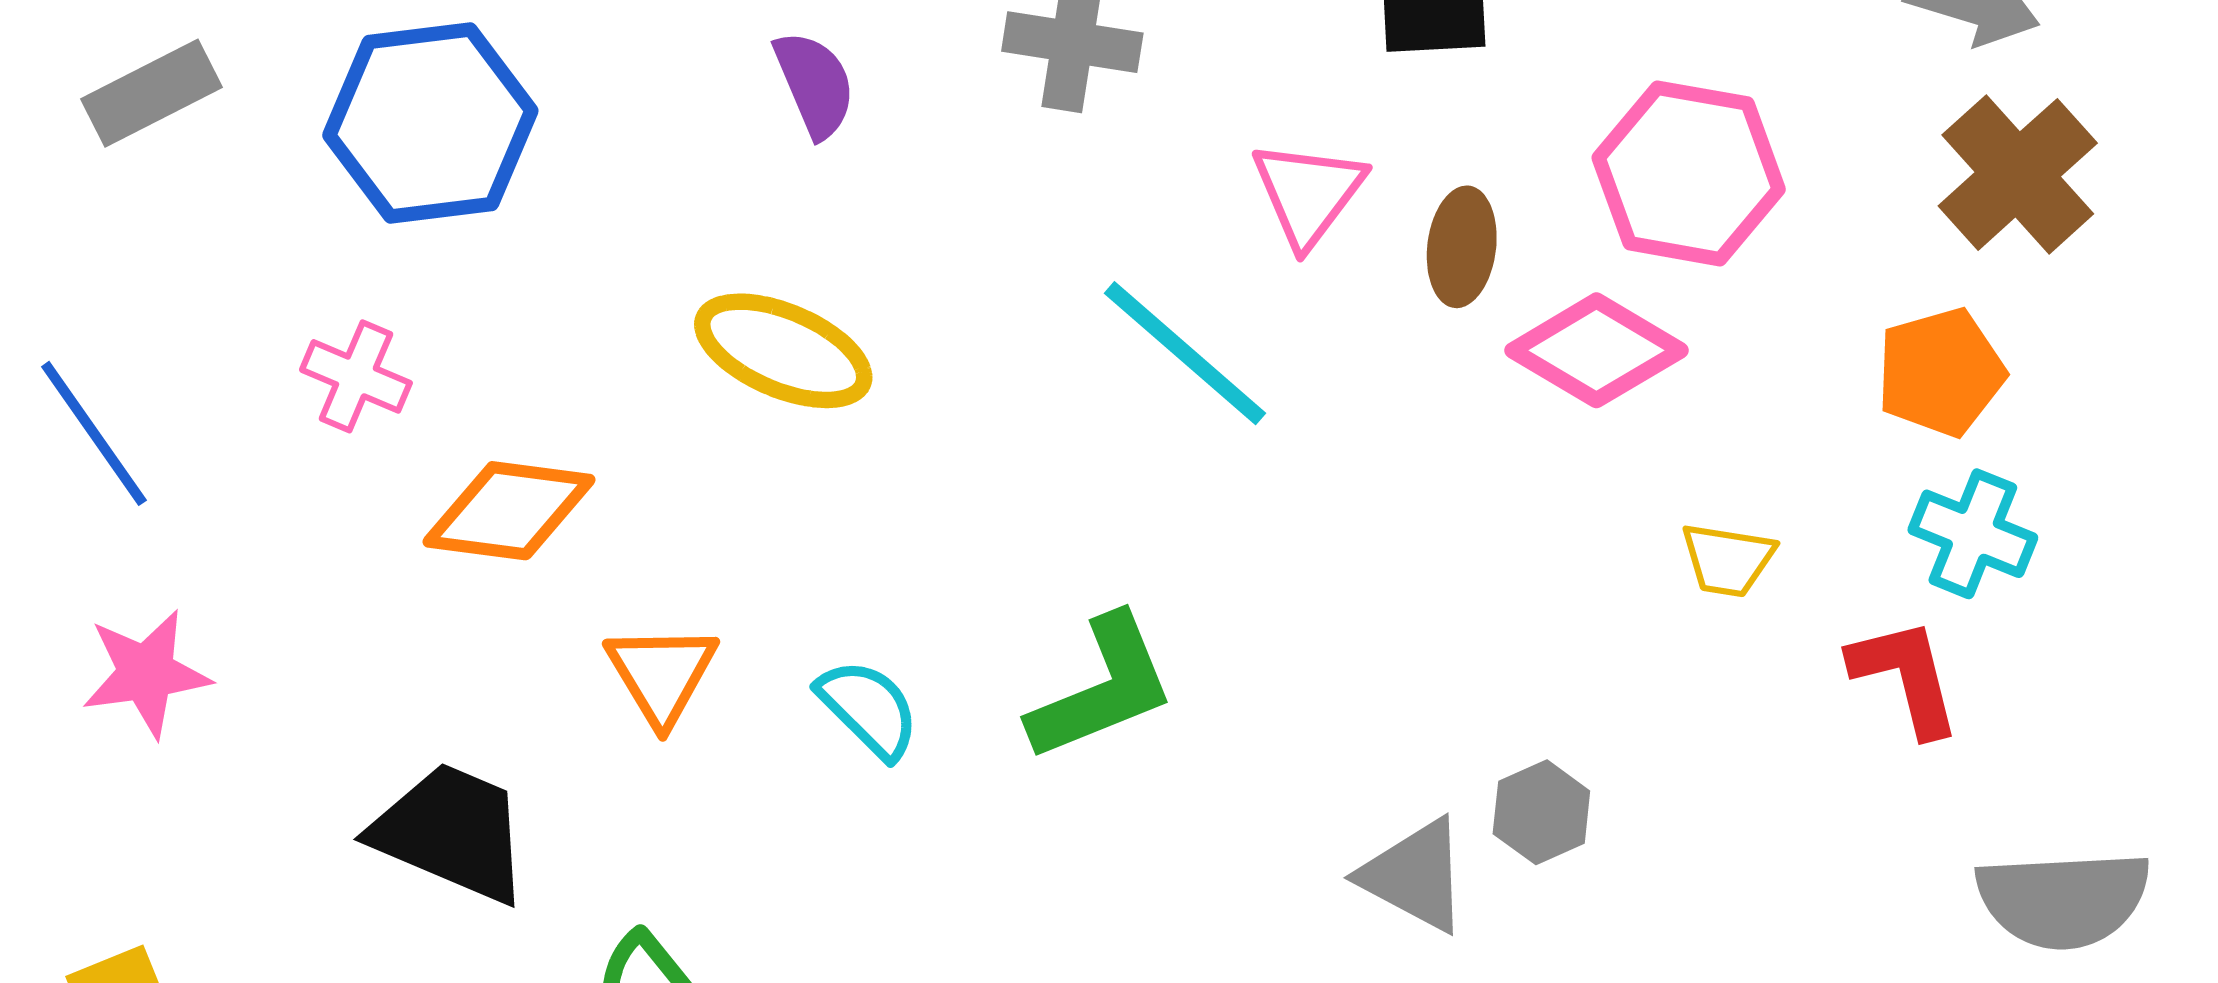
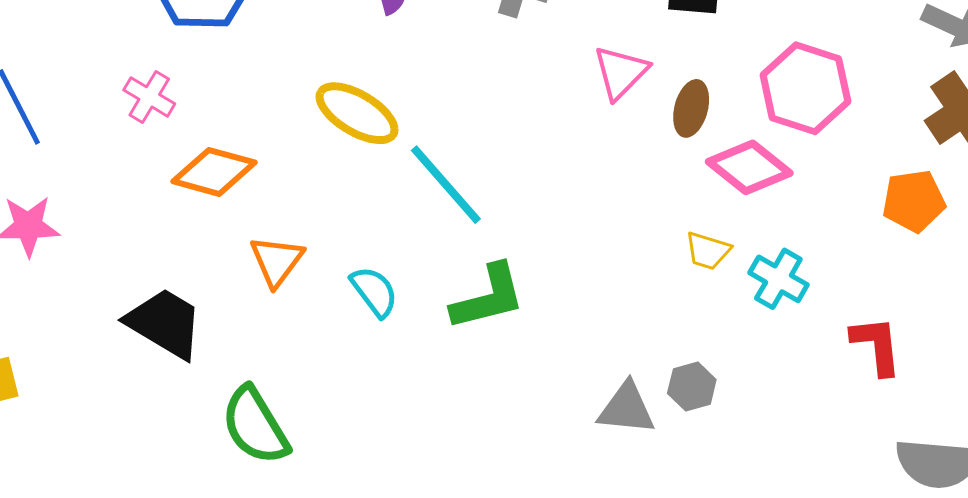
cyan line: (1185, 353) -> (446, 185), moved
cyan cross: (1973, 534) -> (778, 279), moved
yellow trapezoid: (1728, 560) -> (708, 251), moved
gray triangle: (1415, 875) -> (626, 408), turned -30

